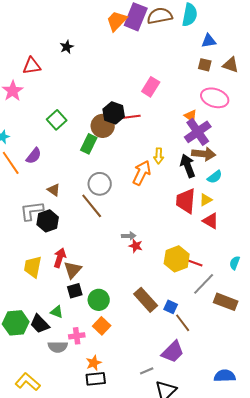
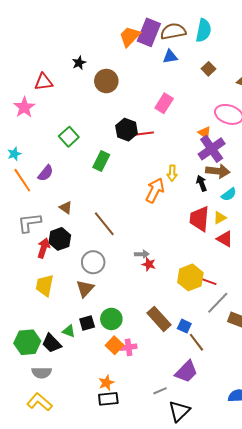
blue triangle: (209, 41) -> (170, 57), moved
brown square: (205, 65) -> (209, 69), moved, turned 32
brown circle: (103, 126) -> (106, 81), moved
black arrow: (188, 166) -> (201, 183), size x0.7
gray circle: (100, 184) -> (93, 262), moved
gray L-shape: (32, 211) -> (29, 223), moved
red arrow: (60, 258) -> (44, 248), moved
black square: (75, 291) -> (87, 323), moved
pink cross: (77, 336) -> (129, 347), moved
gray semicircle: (58, 347) -> (42, 373), moved

